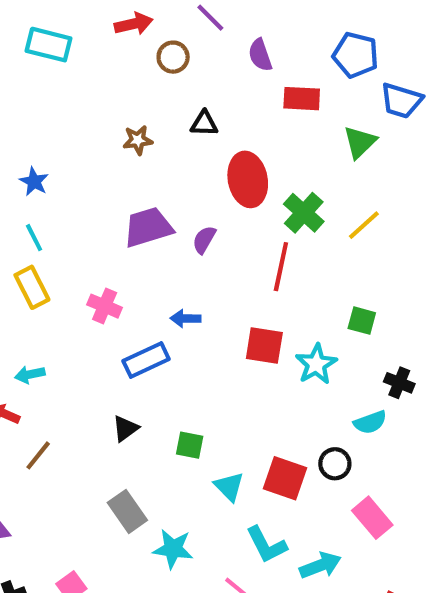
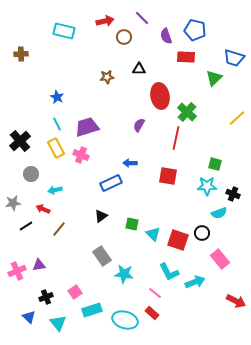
blue pentagon: (356, 55) -> (195, 30), moved
yellow line: (364, 225) -> (237, 118), moved
purple trapezoid: (148, 227) -> (87, 127), moved
pink cross: (105, 306) -> (81, 155), moved
cyan star: (316, 364) -> (207, 186), moved, turned 30
cyan triangle: (229, 487) -> (153, 234), moved

